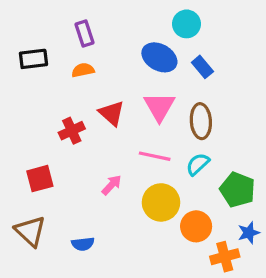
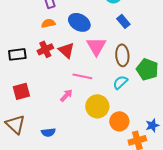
blue ellipse: (159, 57) -> (79, 22), moved
black rectangle: (33, 59) -> (17, 54), moved
red cross: (72, 131) -> (45, 49), moved
pink line: (155, 156) -> (82, 76), moved
green pentagon: (238, 190) -> (147, 69), moved

